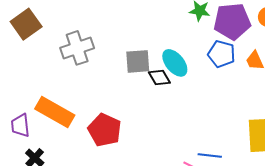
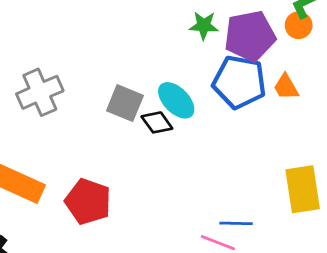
blue pentagon: (222, 54) -> (239, 82), size x1.4
gray square: (138, 61) -> (125, 103), turned 32

